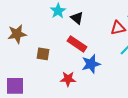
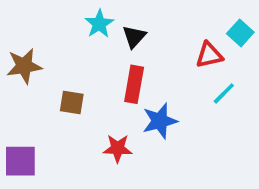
black triangle: (77, 18) -> (134, 37), turned 32
red rectangle: (77, 44) -> (134, 84), turned 66

